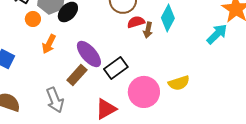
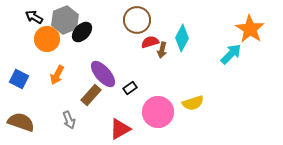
orange circle: (33, 19) -> (47, 39), size x1.6
orange arrow: (49, 44) -> (57, 75), moved
black rectangle: (116, 68) -> (130, 88), size x0.6
gray arrow: (55, 100) -> (69, 120), size x0.7

